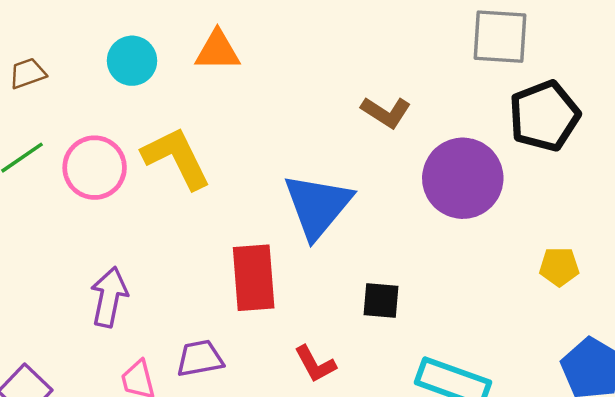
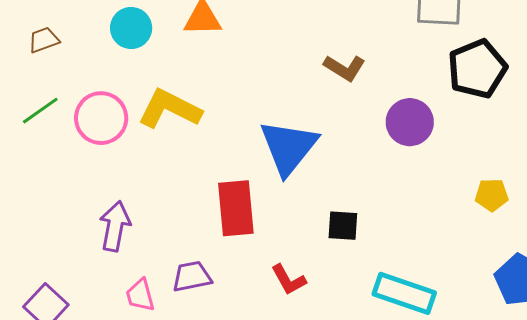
yellow L-shape: (176, 158) -> (170, 109), turned -36
purple circle: (463, 178) -> (410, 122), size x0.7

